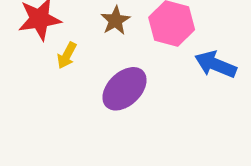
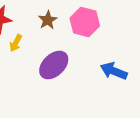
blue arrow: (216, 64) -> (114, 71), moved

